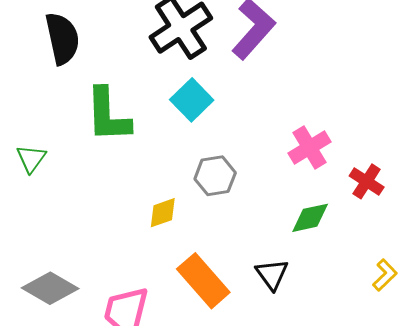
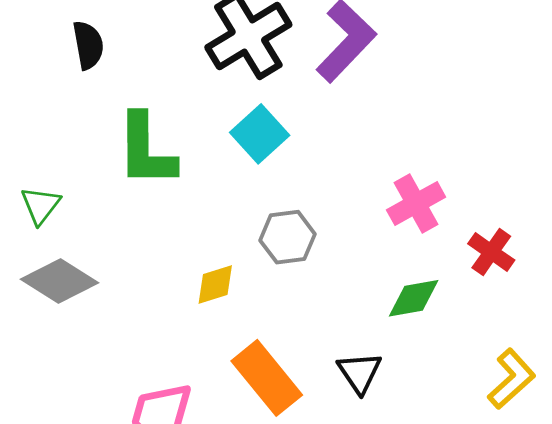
black semicircle: (62, 38) -> (88, 45), size x0.7
yellow L-shape: (385, 275) -> (511, 379), size x1.4
gray diamond: (50, 288) -> (60, 281), moved

